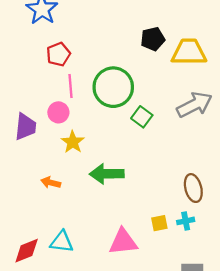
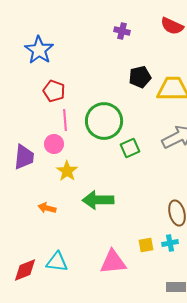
red pentagon: (58, 54) -> (54, 91), turned -30
green square: (142, 117) -> (130, 148), turned 30

